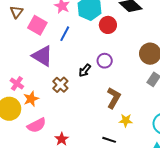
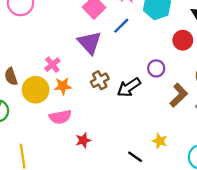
red circle: (108, 25) -> (183, 40), moved
black arrow: (85, 70) -> (129, 87), moved, size x1.5
brown L-shape: (114, 98) -> (179, 95), moved

